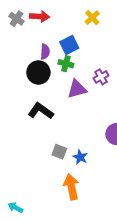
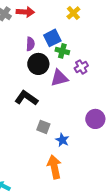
green cross: (66, 64) -> (62, 51), moved
black circle: (38, 72) -> (38, 64), moved
gray square: (59, 152) -> (43, 127), moved

